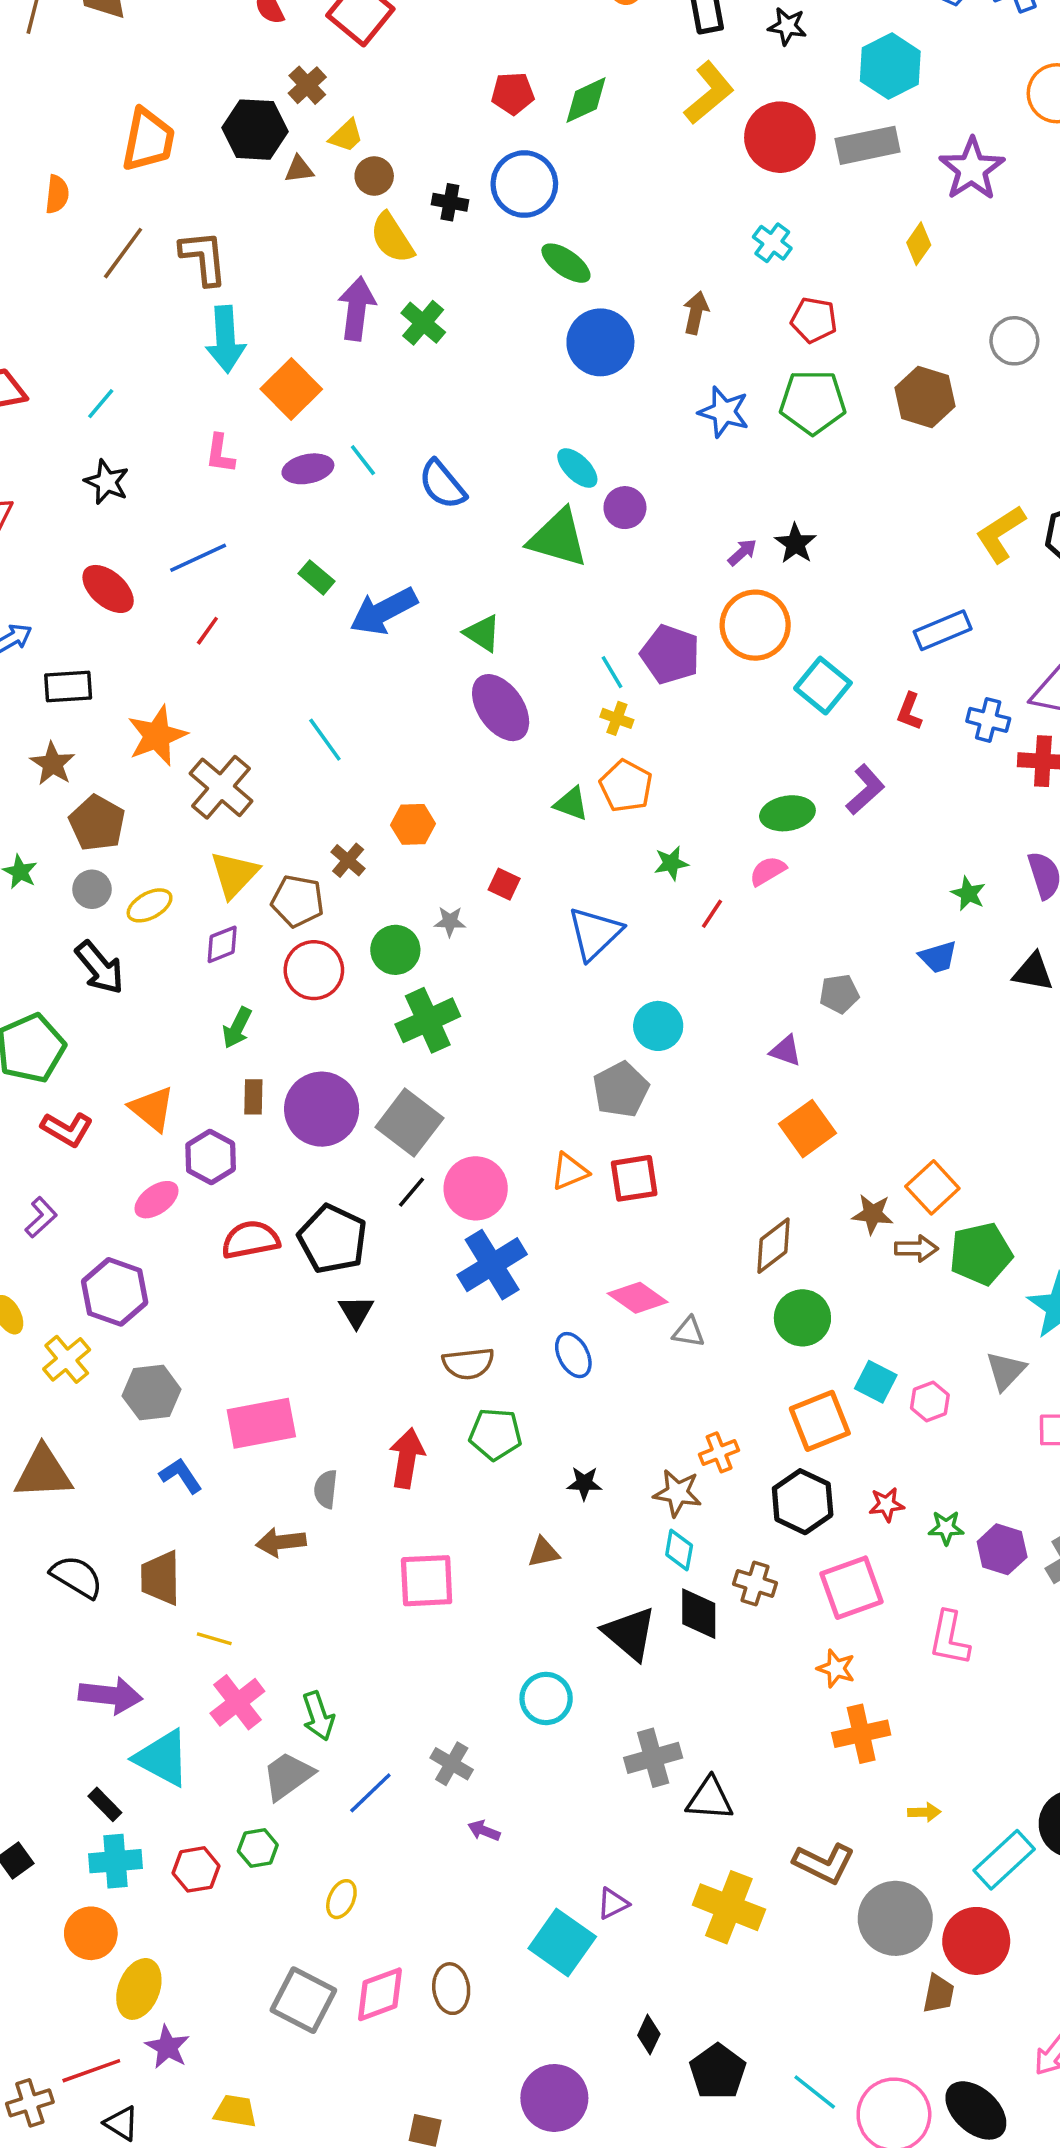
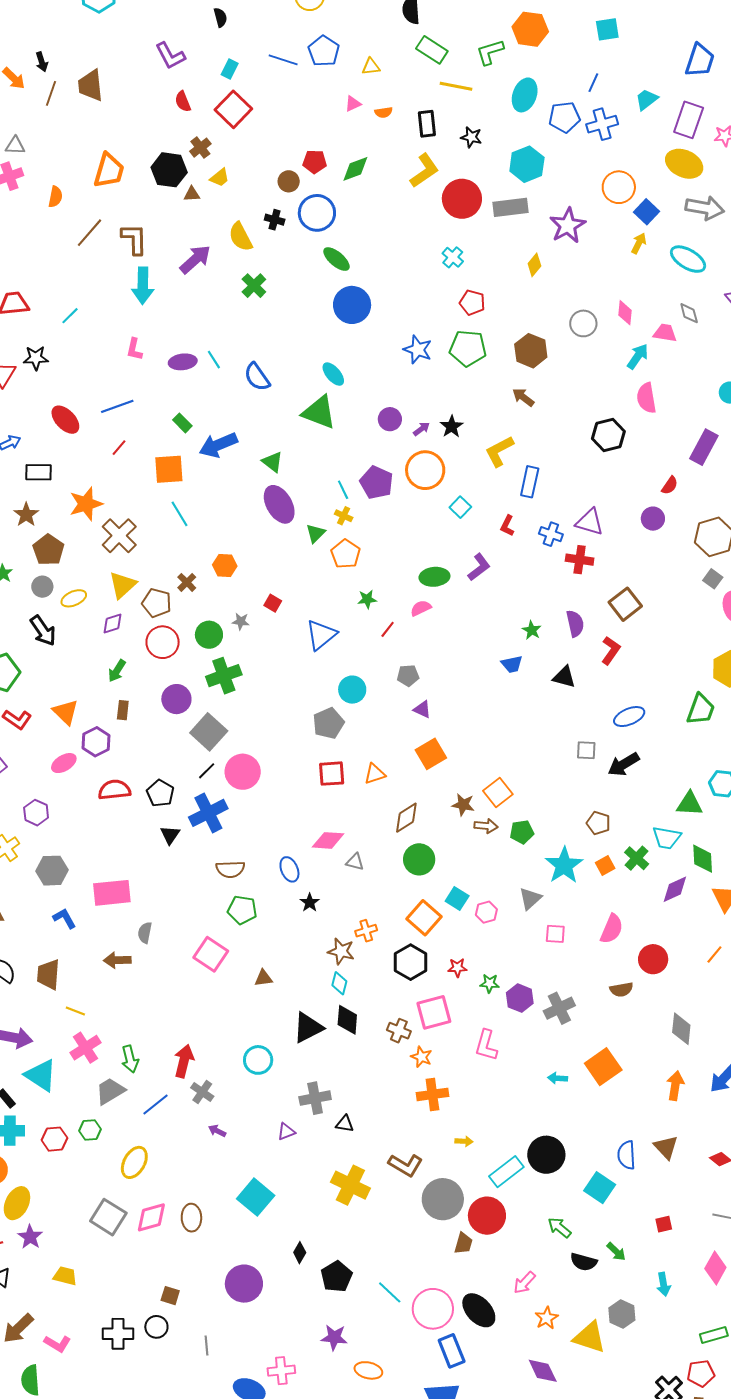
brown circle: (374, 176) -> (289, 181), moved
purple arrow: (357, 309) -> (195, 259), moved, turned 36
brown arrow: (696, 313) -> (523, 397), moved, turned -70
orange square: (291, 389) -> (169, 469), moved, turned 36
black star: (107, 482) -> (36, 358), moved, turned -30
purple circle: (625, 508) -> (390, 419), moved
yellow L-shape: (1000, 534) -> (499, 451), moved
blue rectangle: (943, 630) -> (530, 482), turned -60
cyan square: (823, 686) -> (460, 507), size x0.7
green triangle: (571, 804) -> (316, 533), moved, turned 50
gray pentagon: (839, 994) -> (408, 676), moved
purple circle: (322, 1109) -> (176, 699), moved, size x0.7
orange triangle: (570, 1171) -> (375, 774), moved
black pentagon: (333, 1239) -> (160, 793), size x0.7
green pentagon: (981, 1254) -> (522, 832), size x0.7
blue cross: (492, 1265) -> (208, 813), moved
purple hexagon: (115, 1292) -> (36, 813), size x0.7
pink diamond: (638, 1298) -> (328, 840), turned -36
orange square: (820, 1421) -> (424, 918), turned -32
red arrow: (407, 1458) -> (184, 1061), moved
black star: (584, 1483) -> (310, 903), moved, turned 30
pink square: (427, 1581) -> (211, 954), moved, turned 32
brown cross: (755, 1583) -> (399, 1031), moved
black triangle: (630, 1634) -> (308, 1028), turned 48
black triangle: (710, 1799) -> (345, 1124), size x0.7
yellow ellipse: (341, 1899) -> (134, 1162), size x1.5
purple triangle: (613, 1904) -> (286, 1132), moved

